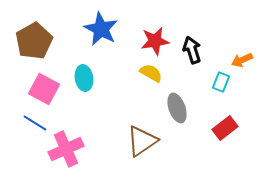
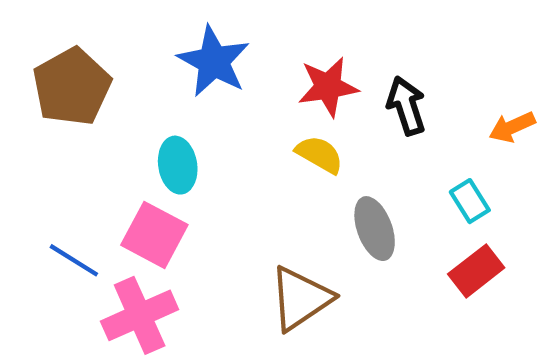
cyan rectangle: (221, 82) -> (470, 201), moved, turned -54
pink square: (44, 89) -> (154, 235), moved

